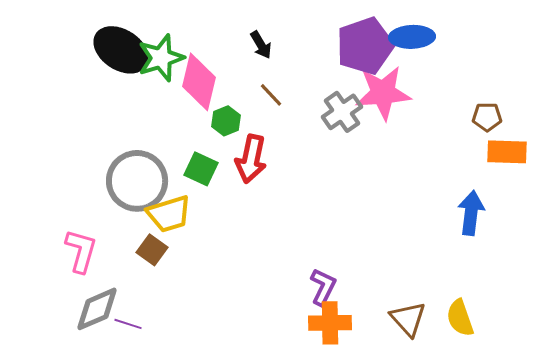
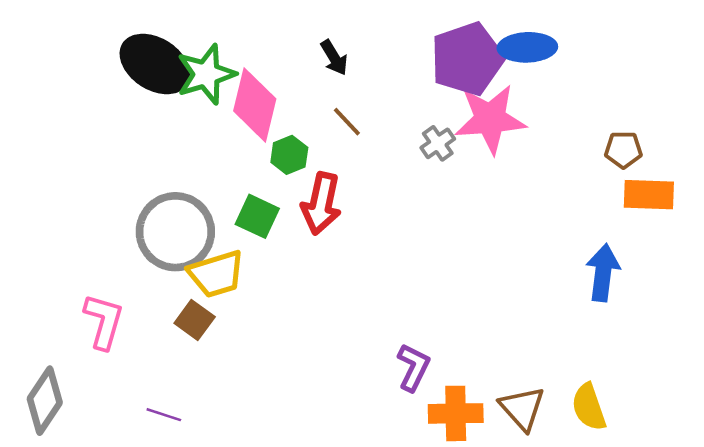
gray cross: (342, 112) -> (438, 143), size x0.7
gray diamond: (97, 309) -> (45, 401), moved, turned -33
orange cross: (330, 323) -> (456, 413), moved

